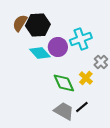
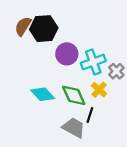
cyan cross: (81, 39) -> (93, 62), moved
cyan diamond: (40, 53) -> (43, 94), moved
black line: (82, 107) -> (90, 115), moved, turned -32

